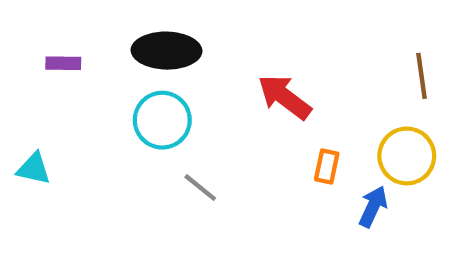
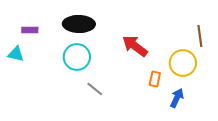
yellow circle: (407, 156) -> (183, 63), moved
cyan triangle: (34, 169) -> (16, 54), moved

